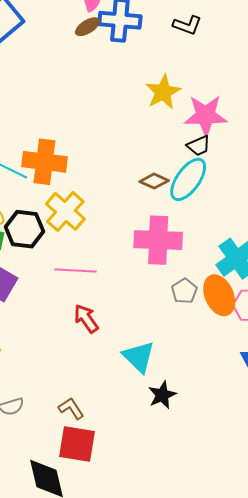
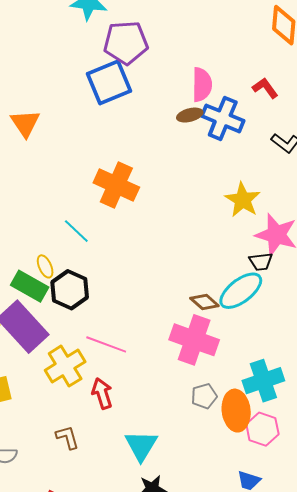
yellow star: (163, 92) -> (243, 200), turned -30
orange cross: (44, 162) -> (116, 185), moved
brown diamond: (154, 181) -> (204, 302), moved
yellow cross: (65, 211) -> (65, 366), moved
brown L-shape: (71, 408) -> (67, 437), moved

